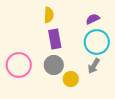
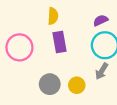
pink circle: (19, 65) -> (19, 47), moved
gray circle: (54, 65) -> (50, 84), moved

